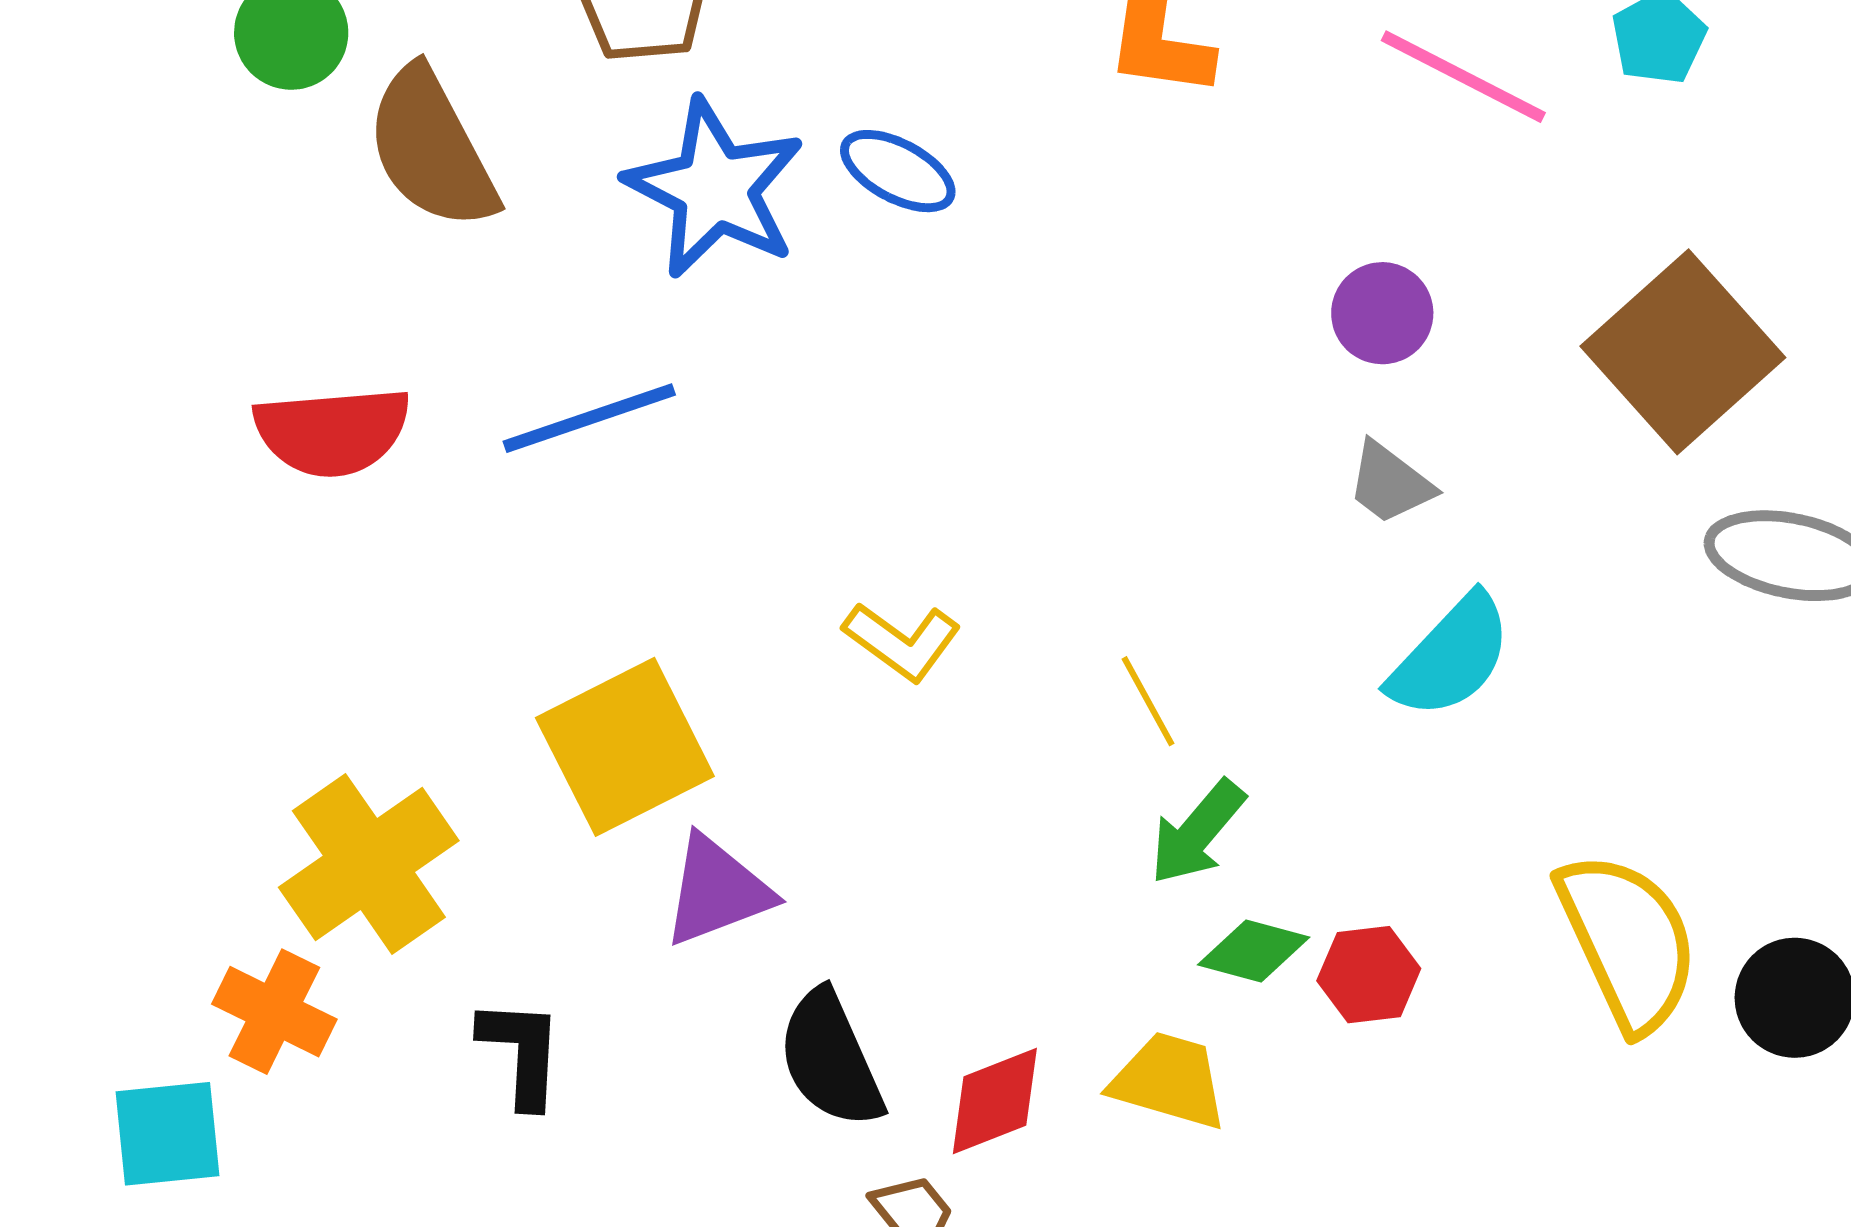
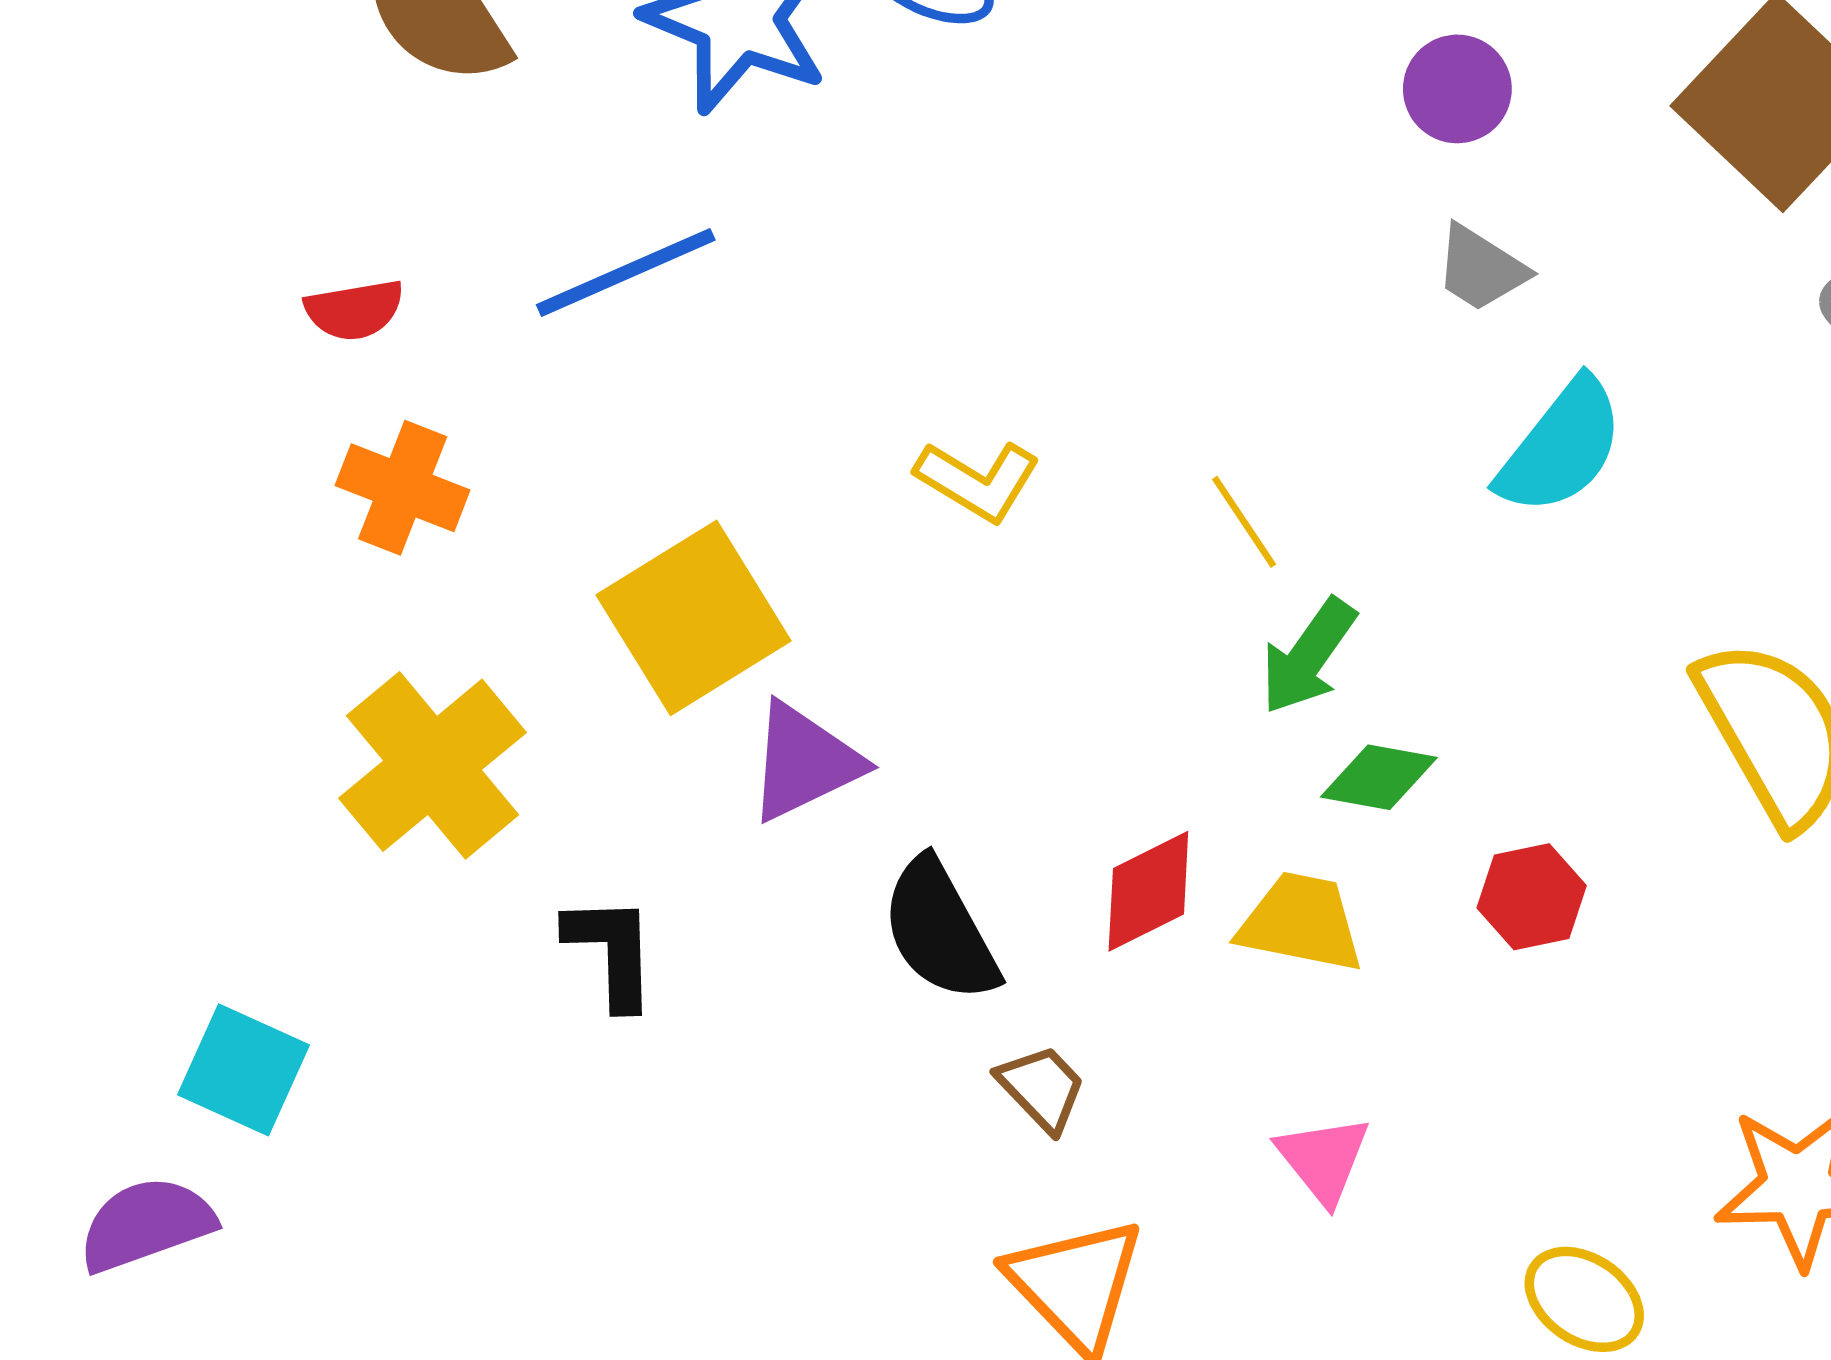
red semicircle: (332, 432) -> (354, 310), size x0.6
red hexagon: (1369, 975) -> (1532, 897), moved
orange cross: (274, 1012) -> (403, 488), moved
red diamond: (995, 1101) -> (1148, 891), moved
cyan square: (168, 1134) -> (243, 1070), turned 35

